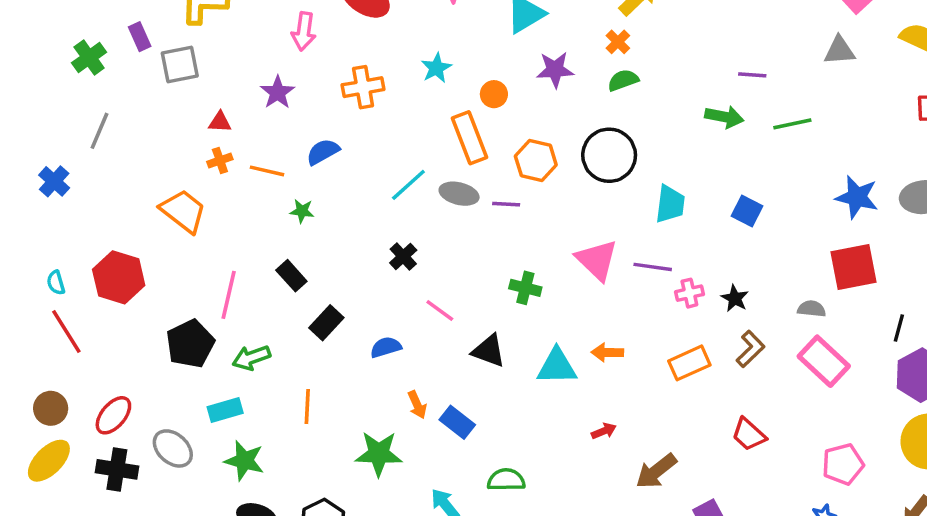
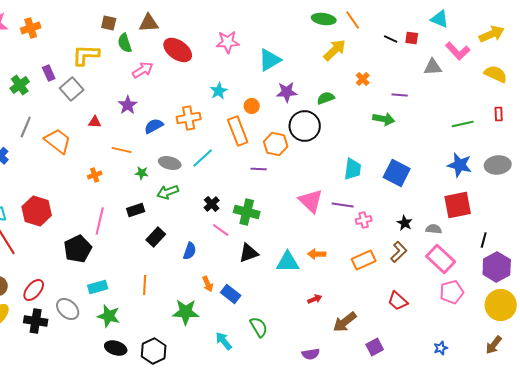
pink arrow: (304, 31) -> (143, 70), turned -130
orange cross: (618, 42) -> (363, 79), moved
gray triangle: (839, 51) -> (433, 67), moved
gray square: (180, 64) -> (72, 89), turned -30
orange cross: (363, 87) -> (189, 118), moved
green line: (792, 124) -> (463, 124), moved
blue semicircle: (323, 152) -> (154, 126), moved
black circle: (609, 155) -> (305, 126), moved
orange cross: (220, 160) -> (95, 175), moved
gray ellipse: (459, 194) -> (170, 163), moved
orange trapezoid: (183, 211) -> (58, 141), moved
blue square: (747, 211) -> (397, 173), size x1.5
black cross: (403, 256) -> (212, 204), moved
black rectangle: (291, 276) -> (136, 210), turned -66
green cross: (525, 288) -> (247, 212), moved, size x1.4
black star: (735, 298) -> (405, 223), moved
blue semicircle: (386, 347) -> (190, 251), turned 126
black triangle: (489, 351) -> (249, 253), turned -40
green arrow: (251, 358) -> (168, 192), moved
pink pentagon: (843, 464) -> (452, 292), moved
green semicircle: (506, 480) -> (259, 327), turned 60

